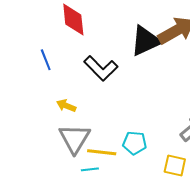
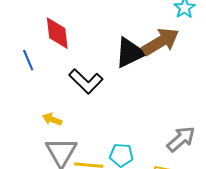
blue line: (46, 60) -> (28, 60), moved

